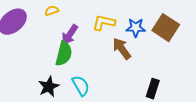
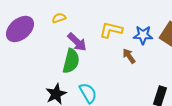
purple arrow: (70, 35) -> (77, 42), turned -80
brown arrow: (122, 49) -> (129, 56), size x0.7

